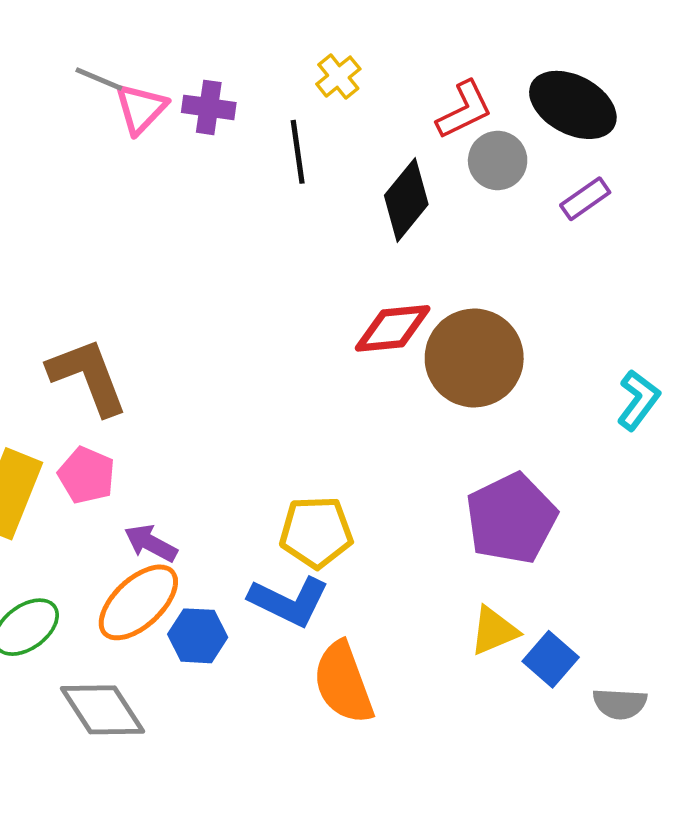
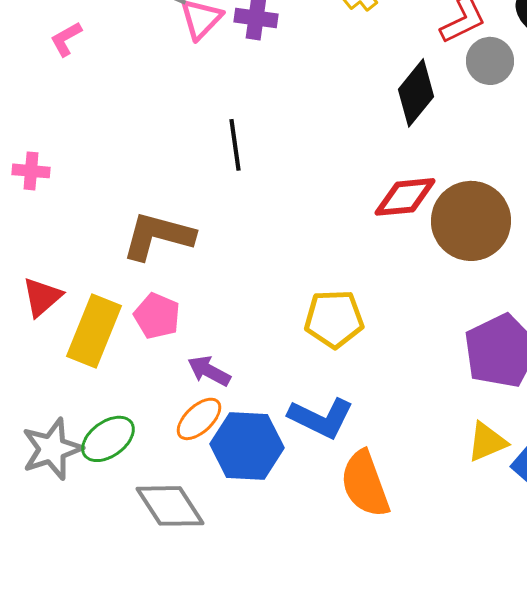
black line: (298, 152) -> (235, 145), moved
brown L-shape: (88, 377) -> (158, 236), turned -54
yellow pentagon: (316, 532) -> (334, 319), moved
orange ellipse: (138, 602) -> (199, 419), size x0.7
blue hexagon: (198, 636) -> (247, 446), size x1.5

